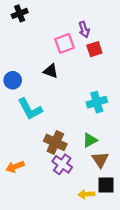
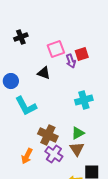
black cross: (20, 13) -> (21, 37), moved
purple arrow: (84, 30) -> (71, 61), moved
brown triangle: (100, 160) -> (77, 149), moved
orange arrow: (15, 167) -> (27, 156), moved, turned -42

